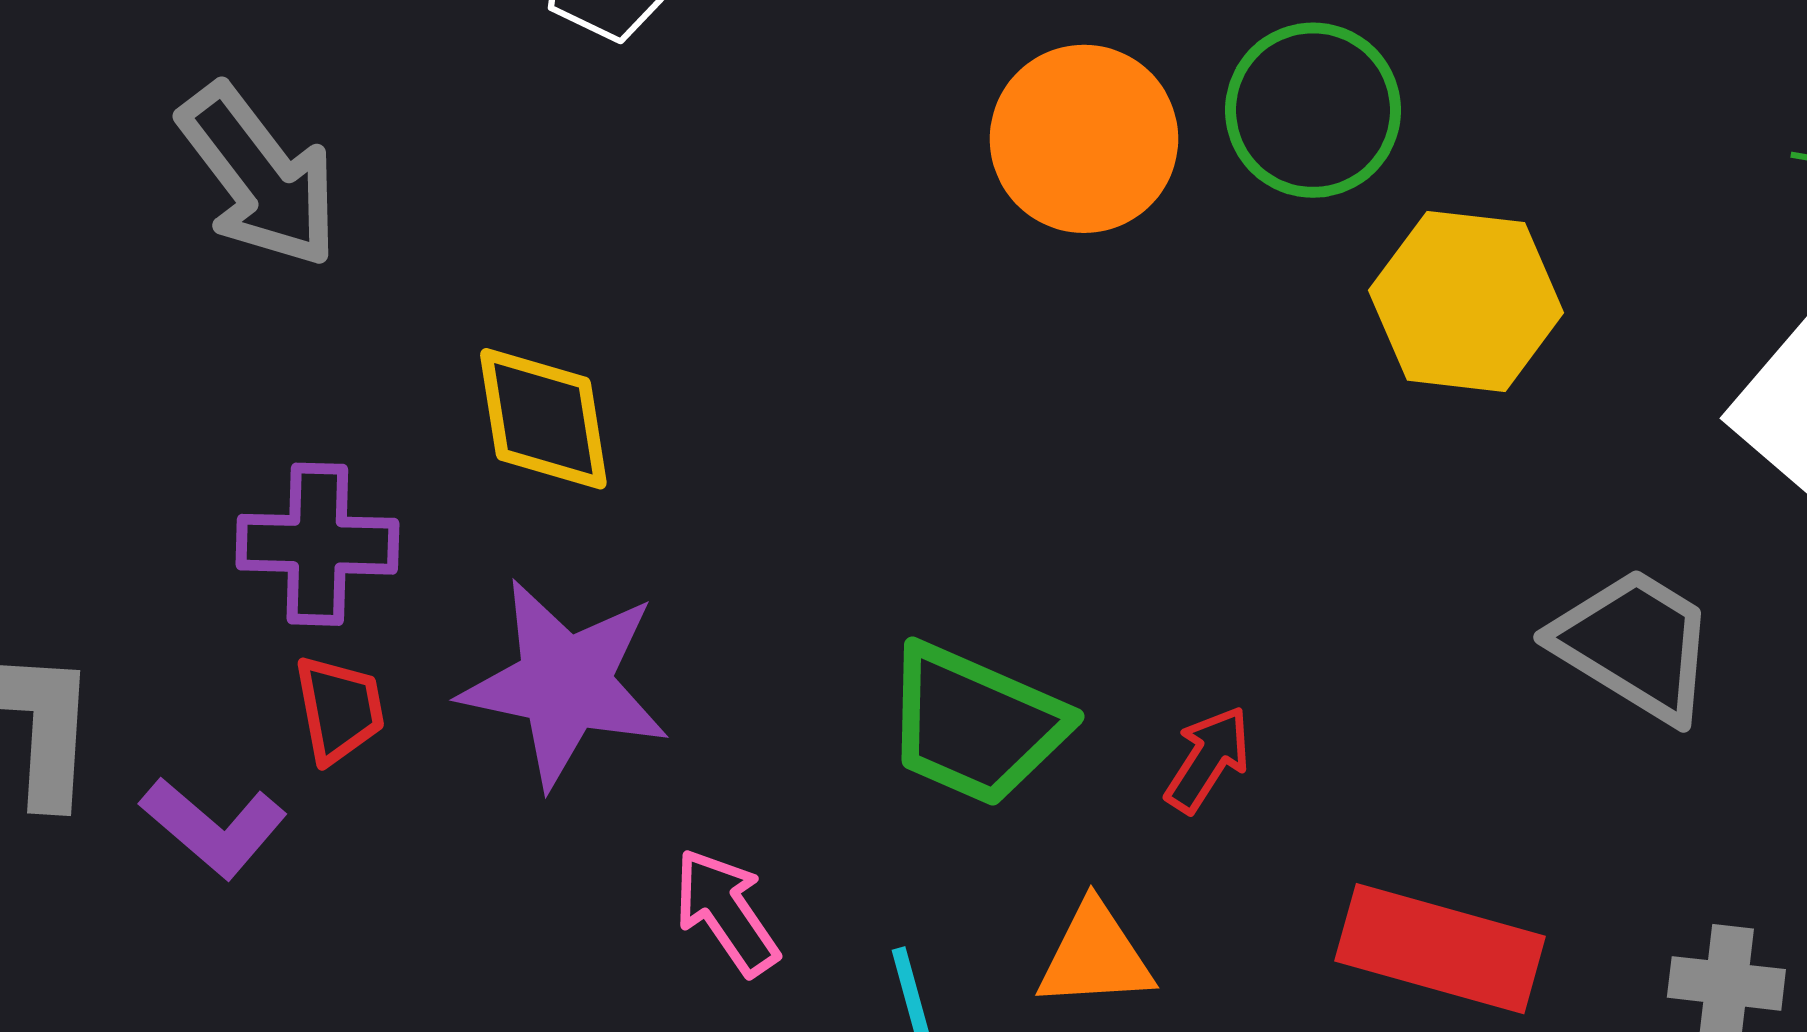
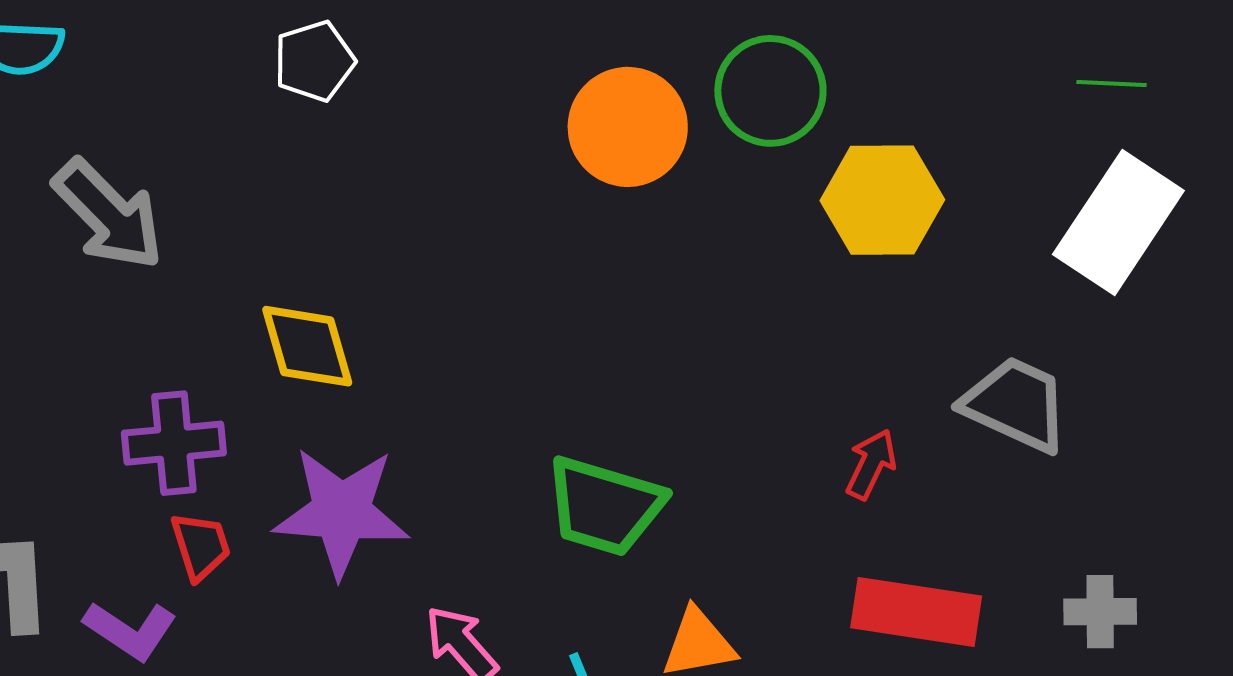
red arrow: (1208, 759) -> (871, 464), moved

